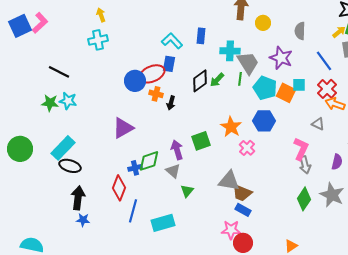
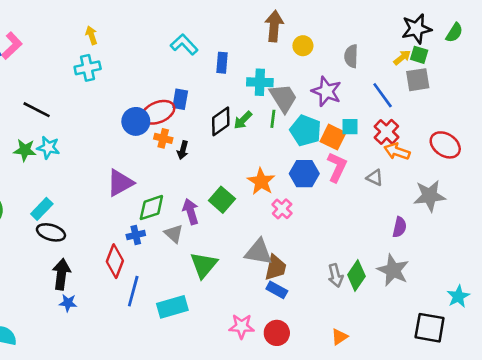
cyan L-shape: (172, 41) -> (184, 44), moved
green square: (201, 141) -> (222, 200), turned -30
cyan rectangle: (63, 148) -> (42, 209), size x0.7
pink L-shape: (301, 149) -> (337, 167), moved
green diamond: (149, 161) -> (151, 208), moved
gray arrow: (305, 165) -> (336, 275), moved
gray triangle: (173, 171) -> (174, 234), moved
green triangle: (187, 191) -> (204, 265), size x1.6
brown trapezoid: (242, 193) -> (276, 268), turned -100
pink star: (231, 230) -> (242, 326), moved

